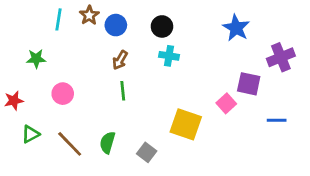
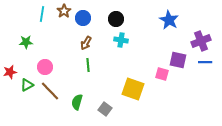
pink square: (226, 103) -> (162, 74), turned -32
blue line: (277, 120) -> (205, 62), moved
green triangle: (31, 134) -> (27, 85), moved
brown line: (70, 144) -> (50, 91), moved

